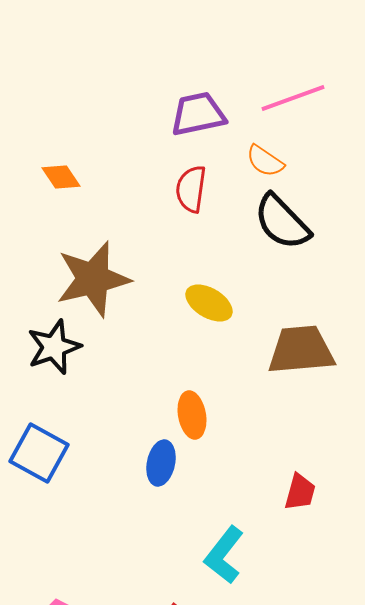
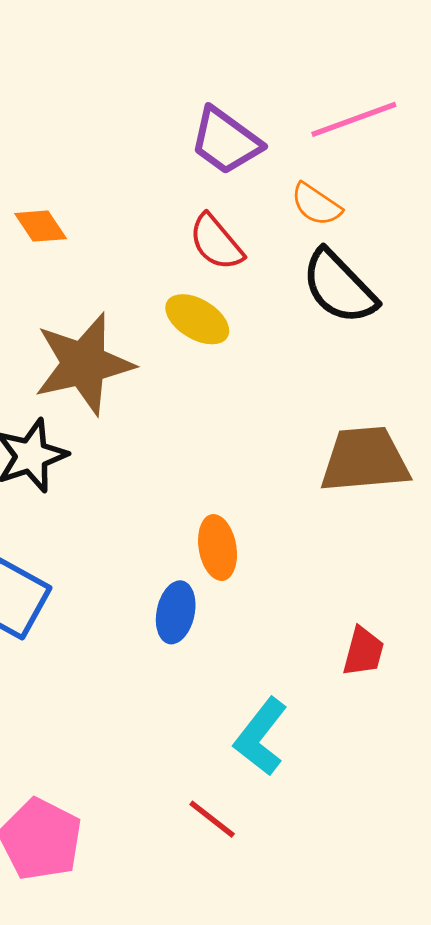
purple trapezoid: (198, 114) -> (226, 141), turned -132
red semicircle: (191, 189) -> (216, 242), turned -48
yellow ellipse: (209, 303) -> (197, 319), moved

